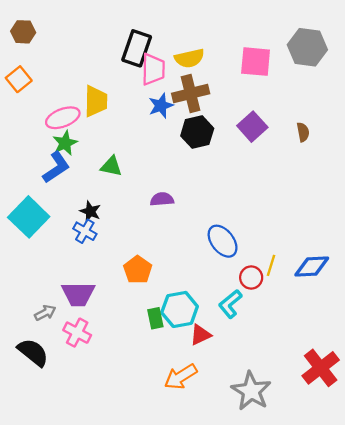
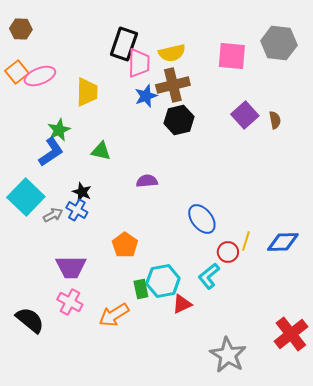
pink ellipse: (63, 118) -> (40, 76), moved
purple square: (252, 127) -> (245, 115), moved
gray arrow: (45, 313) -> (53, 215), moved
orange arrow: (181, 377) -> (114, 315), moved

